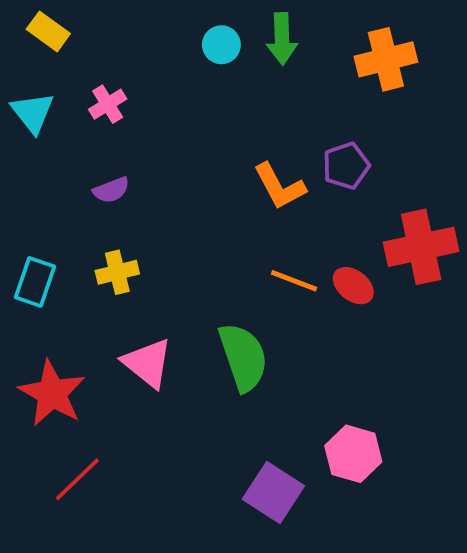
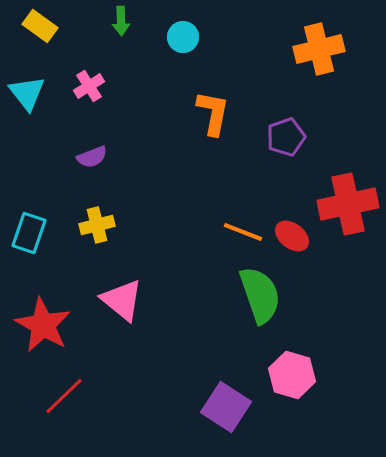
green arrow: (282, 39) -> (121, 21), moved, size x0.7
orange L-shape: (279, 186) -> (213, 113), moved, turned -141
green semicircle: (243, 357) -> (260, 295), moved

